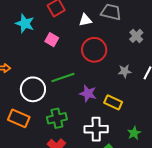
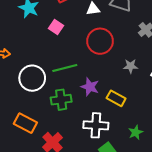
orange rectangle: (19, 118) -> (25, 123), moved
green cross: (57, 118) -> (61, 100), moved

